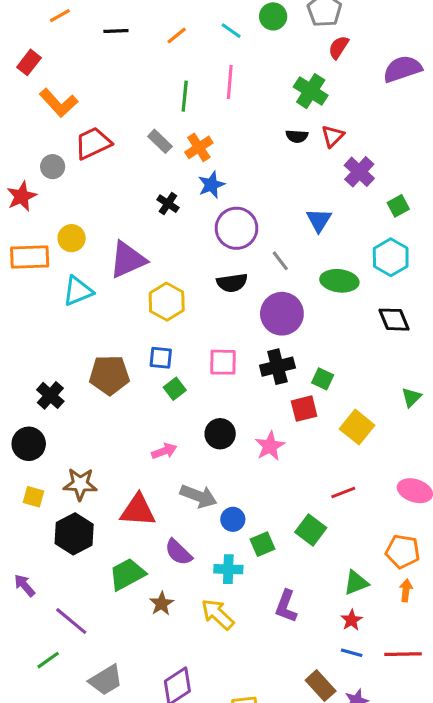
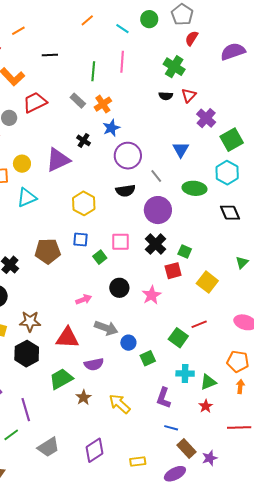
orange line: (60, 16) -> (18, 31), moved
black line: (116, 31) -> (50, 55), moved
orange line: (177, 35) -> (87, 20), moved
green square: (398, 206) -> (232, 140), size x1.6
purple triangle: (128, 260) -> (58, 160), moved
black cross: (277, 367) -> (156, 244), turned -30
green square: (175, 389) -> (100, 257), moved
green square: (311, 530) -> (178, 338), moved
purple semicircle: (178, 552) -> (94, 364), turned -54
cyan cross: (228, 569) -> (185, 374), moved
purple line: (71, 621) -> (26, 410), turned 35
blue line: (352, 653) -> (171, 428), moved

